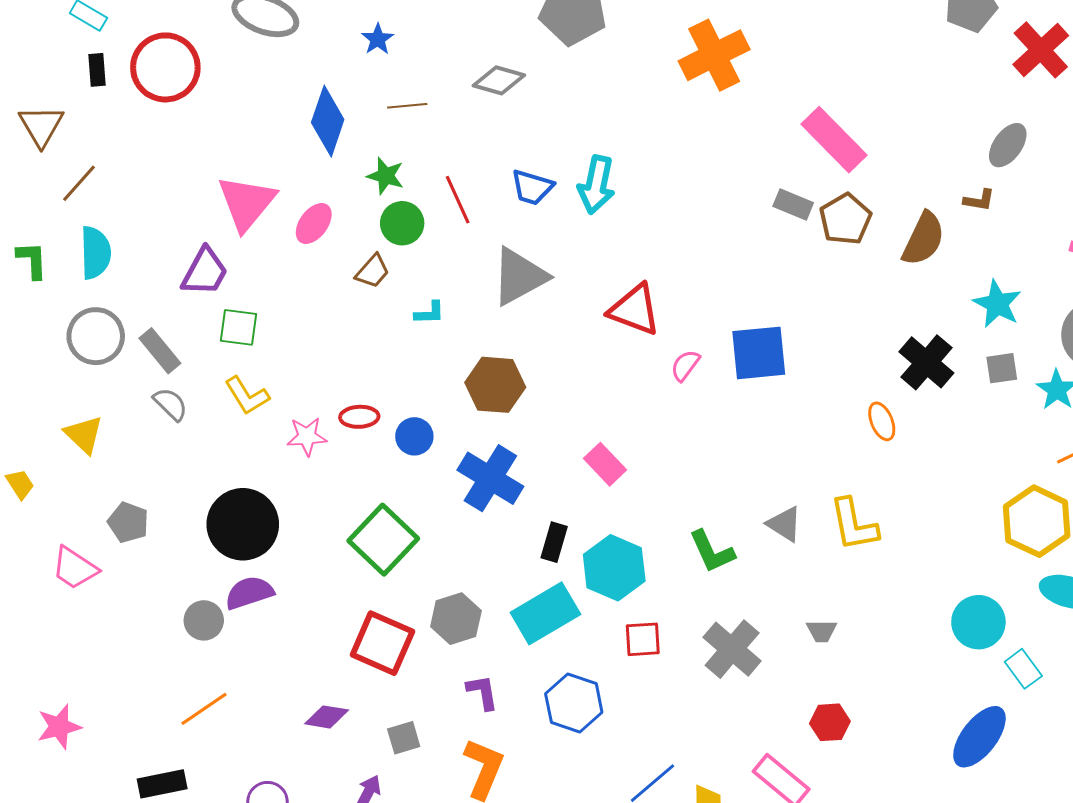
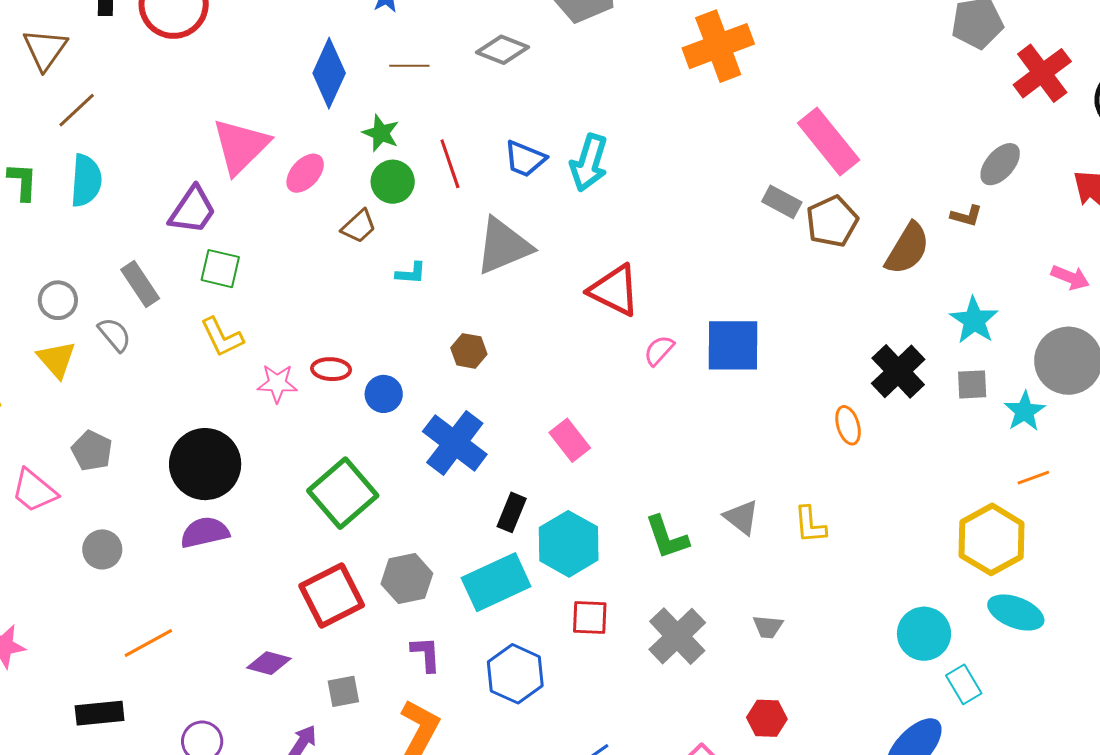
gray circle: (96, 336) -> (58, 300), moved, size x0.7
brown hexagon: (495, 385) -> (469, 351), size x0.6
gray semicircle: (170, 404) -> (115, 335), moved
yellow L-shape: (854, 525) -> (810, 525), size x0.7
gray circle: (204, 620) -> (102, 549), moved
red square: (382, 643) -> (332, 596), turned 34

